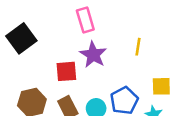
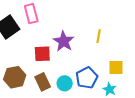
pink rectangle: (85, 20) -> (31, 14), moved

